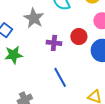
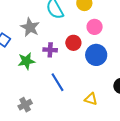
green star: (14, 55) -> (26, 61), moved

